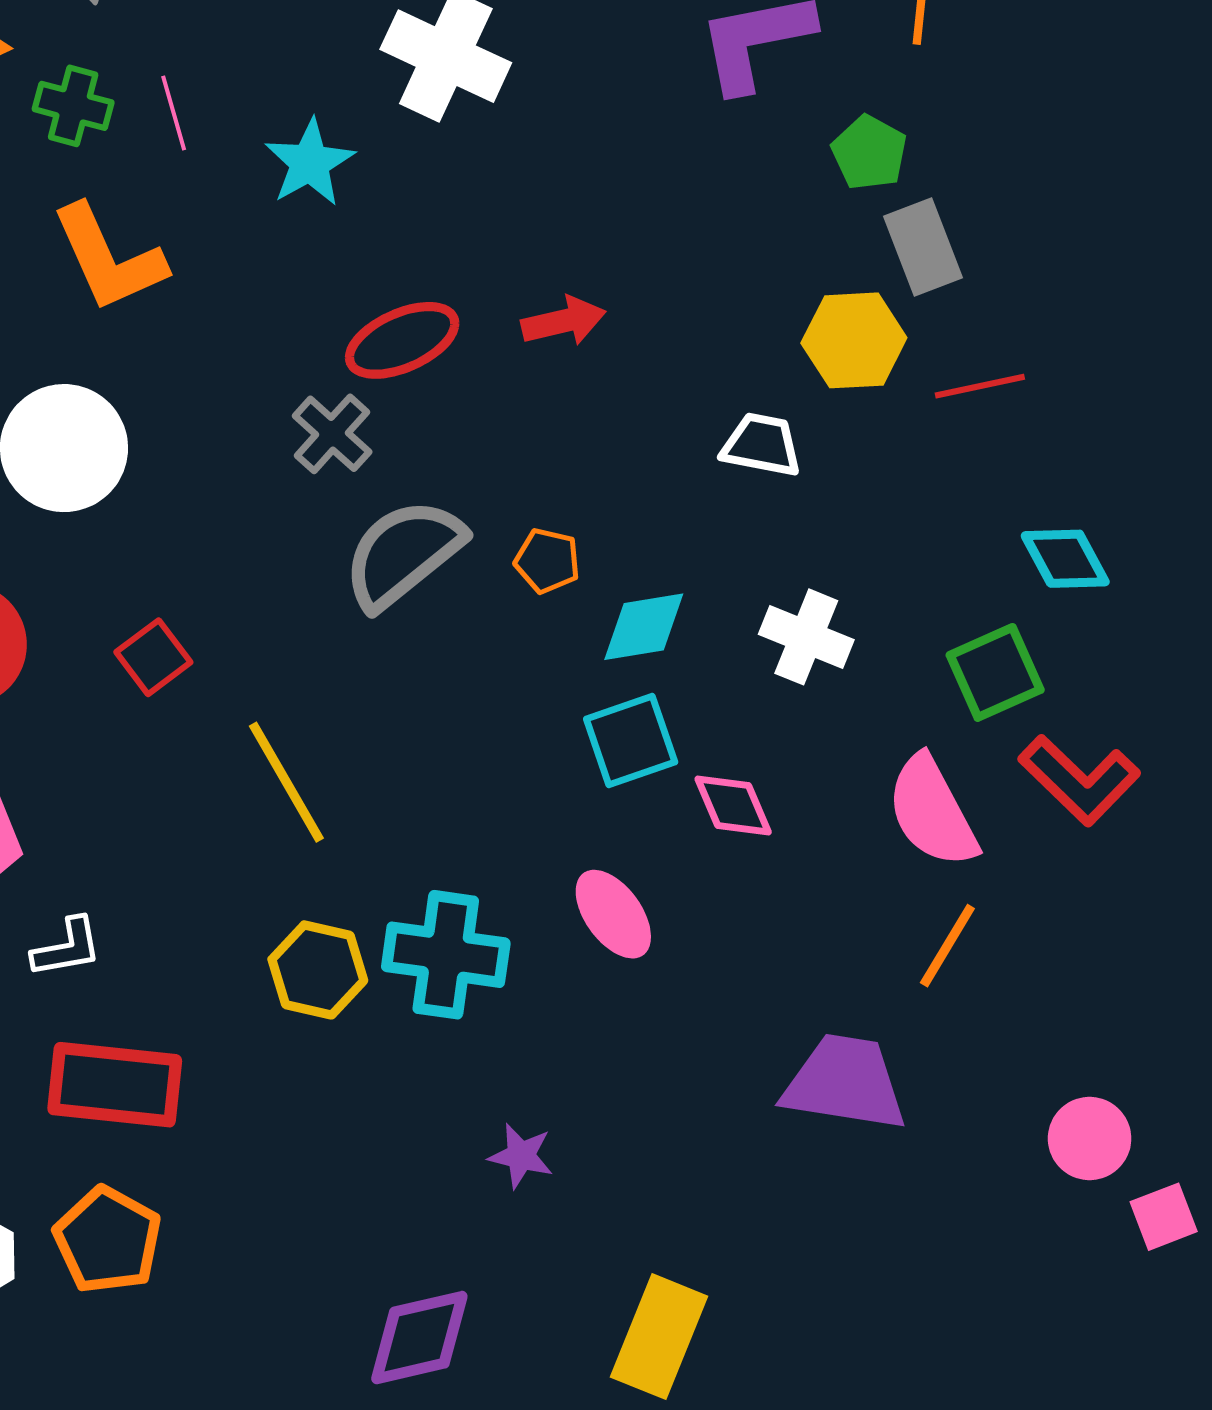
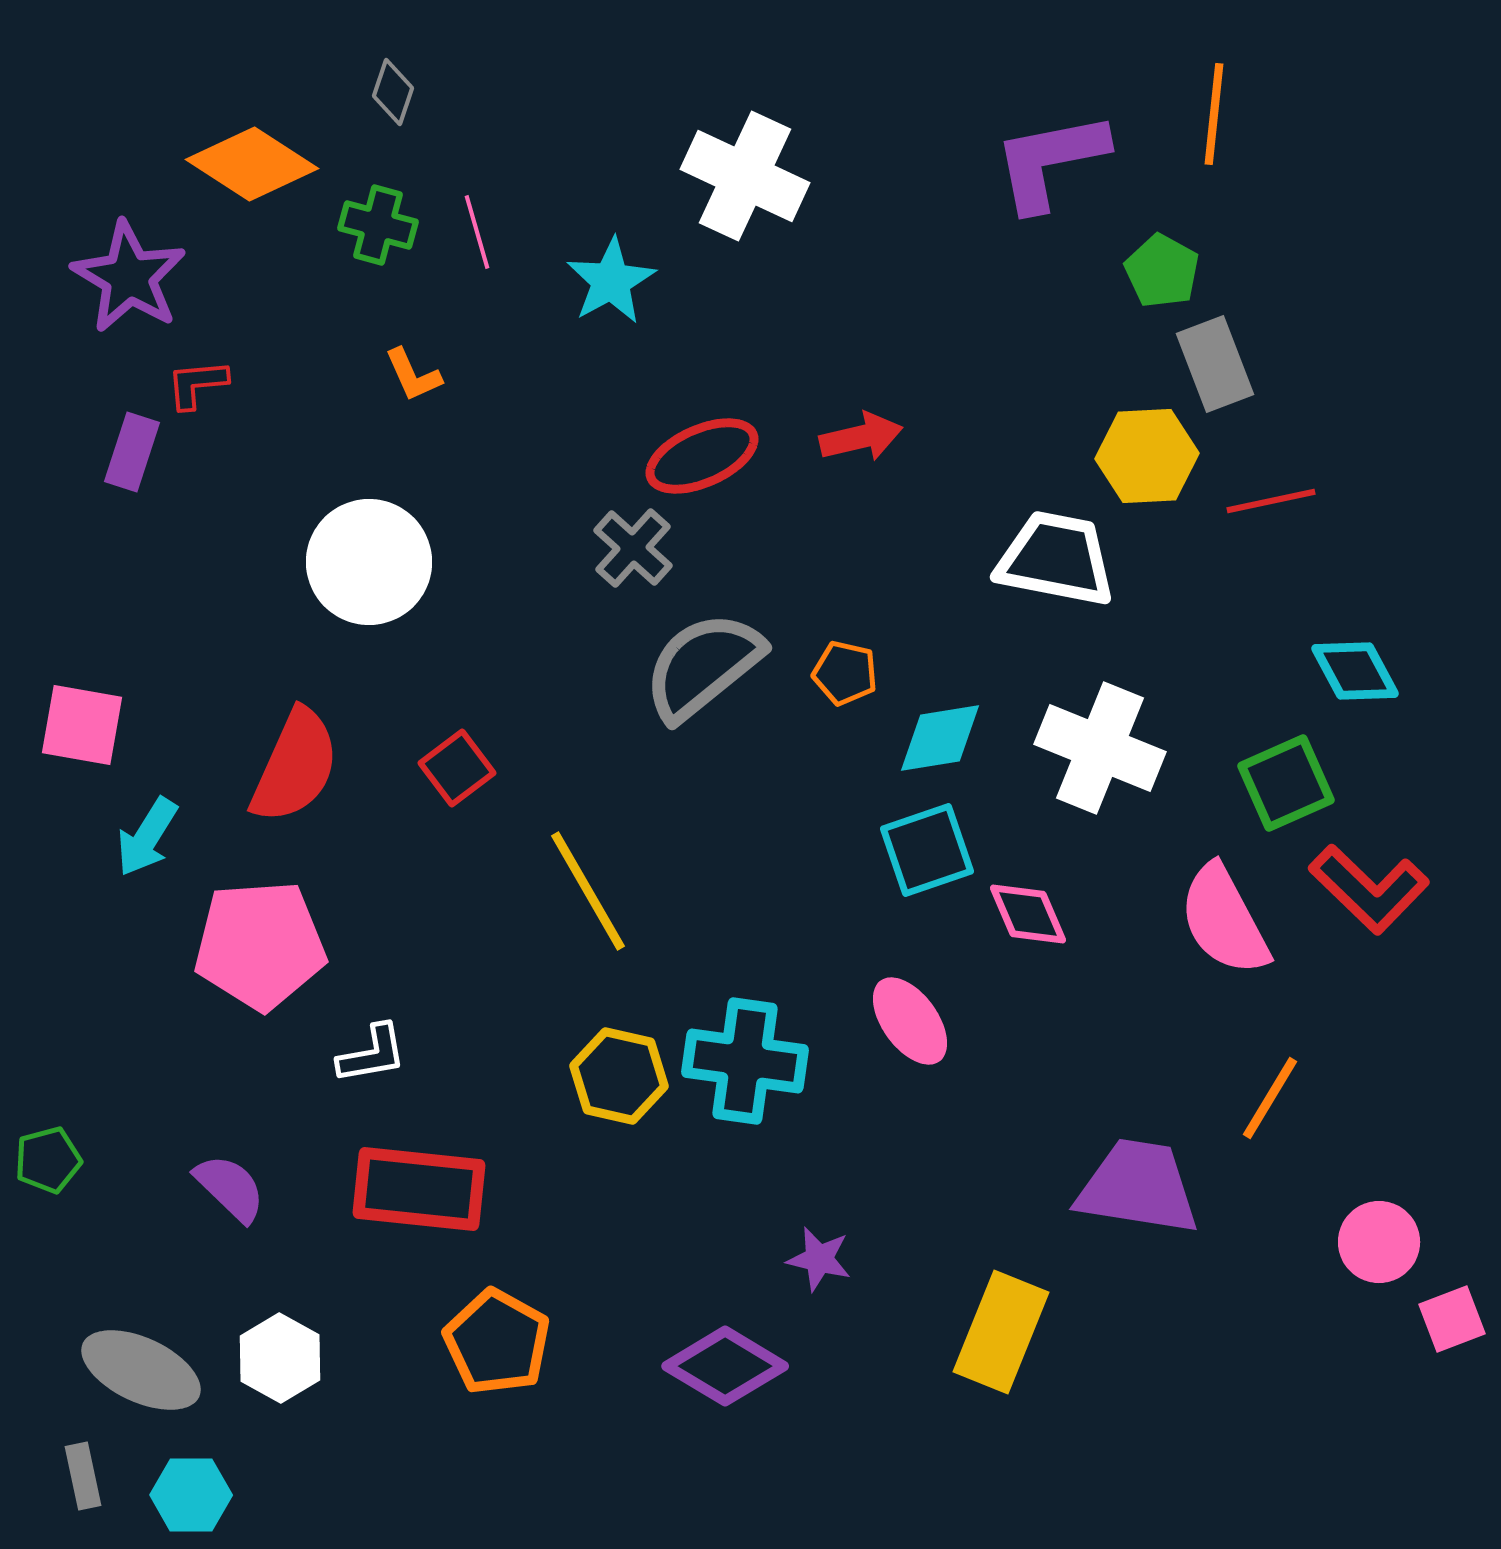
orange L-shape: (109, 258) -> (413, 375), size x0.5
white trapezoid: (762, 445) -> (1056, 559), size x1.5
white cross: (806, 637) -> (1100, 748), size x1.4
orange line: (947, 946) -> (1270, 1098), moved
orange pentagon: (108, 1240) -> (497, 1342), moved
yellow rectangle: (659, 1337) -> (1001, 1332), moved
purple diamond: (419, 1338) -> (725, 1366), moved, turned 44

